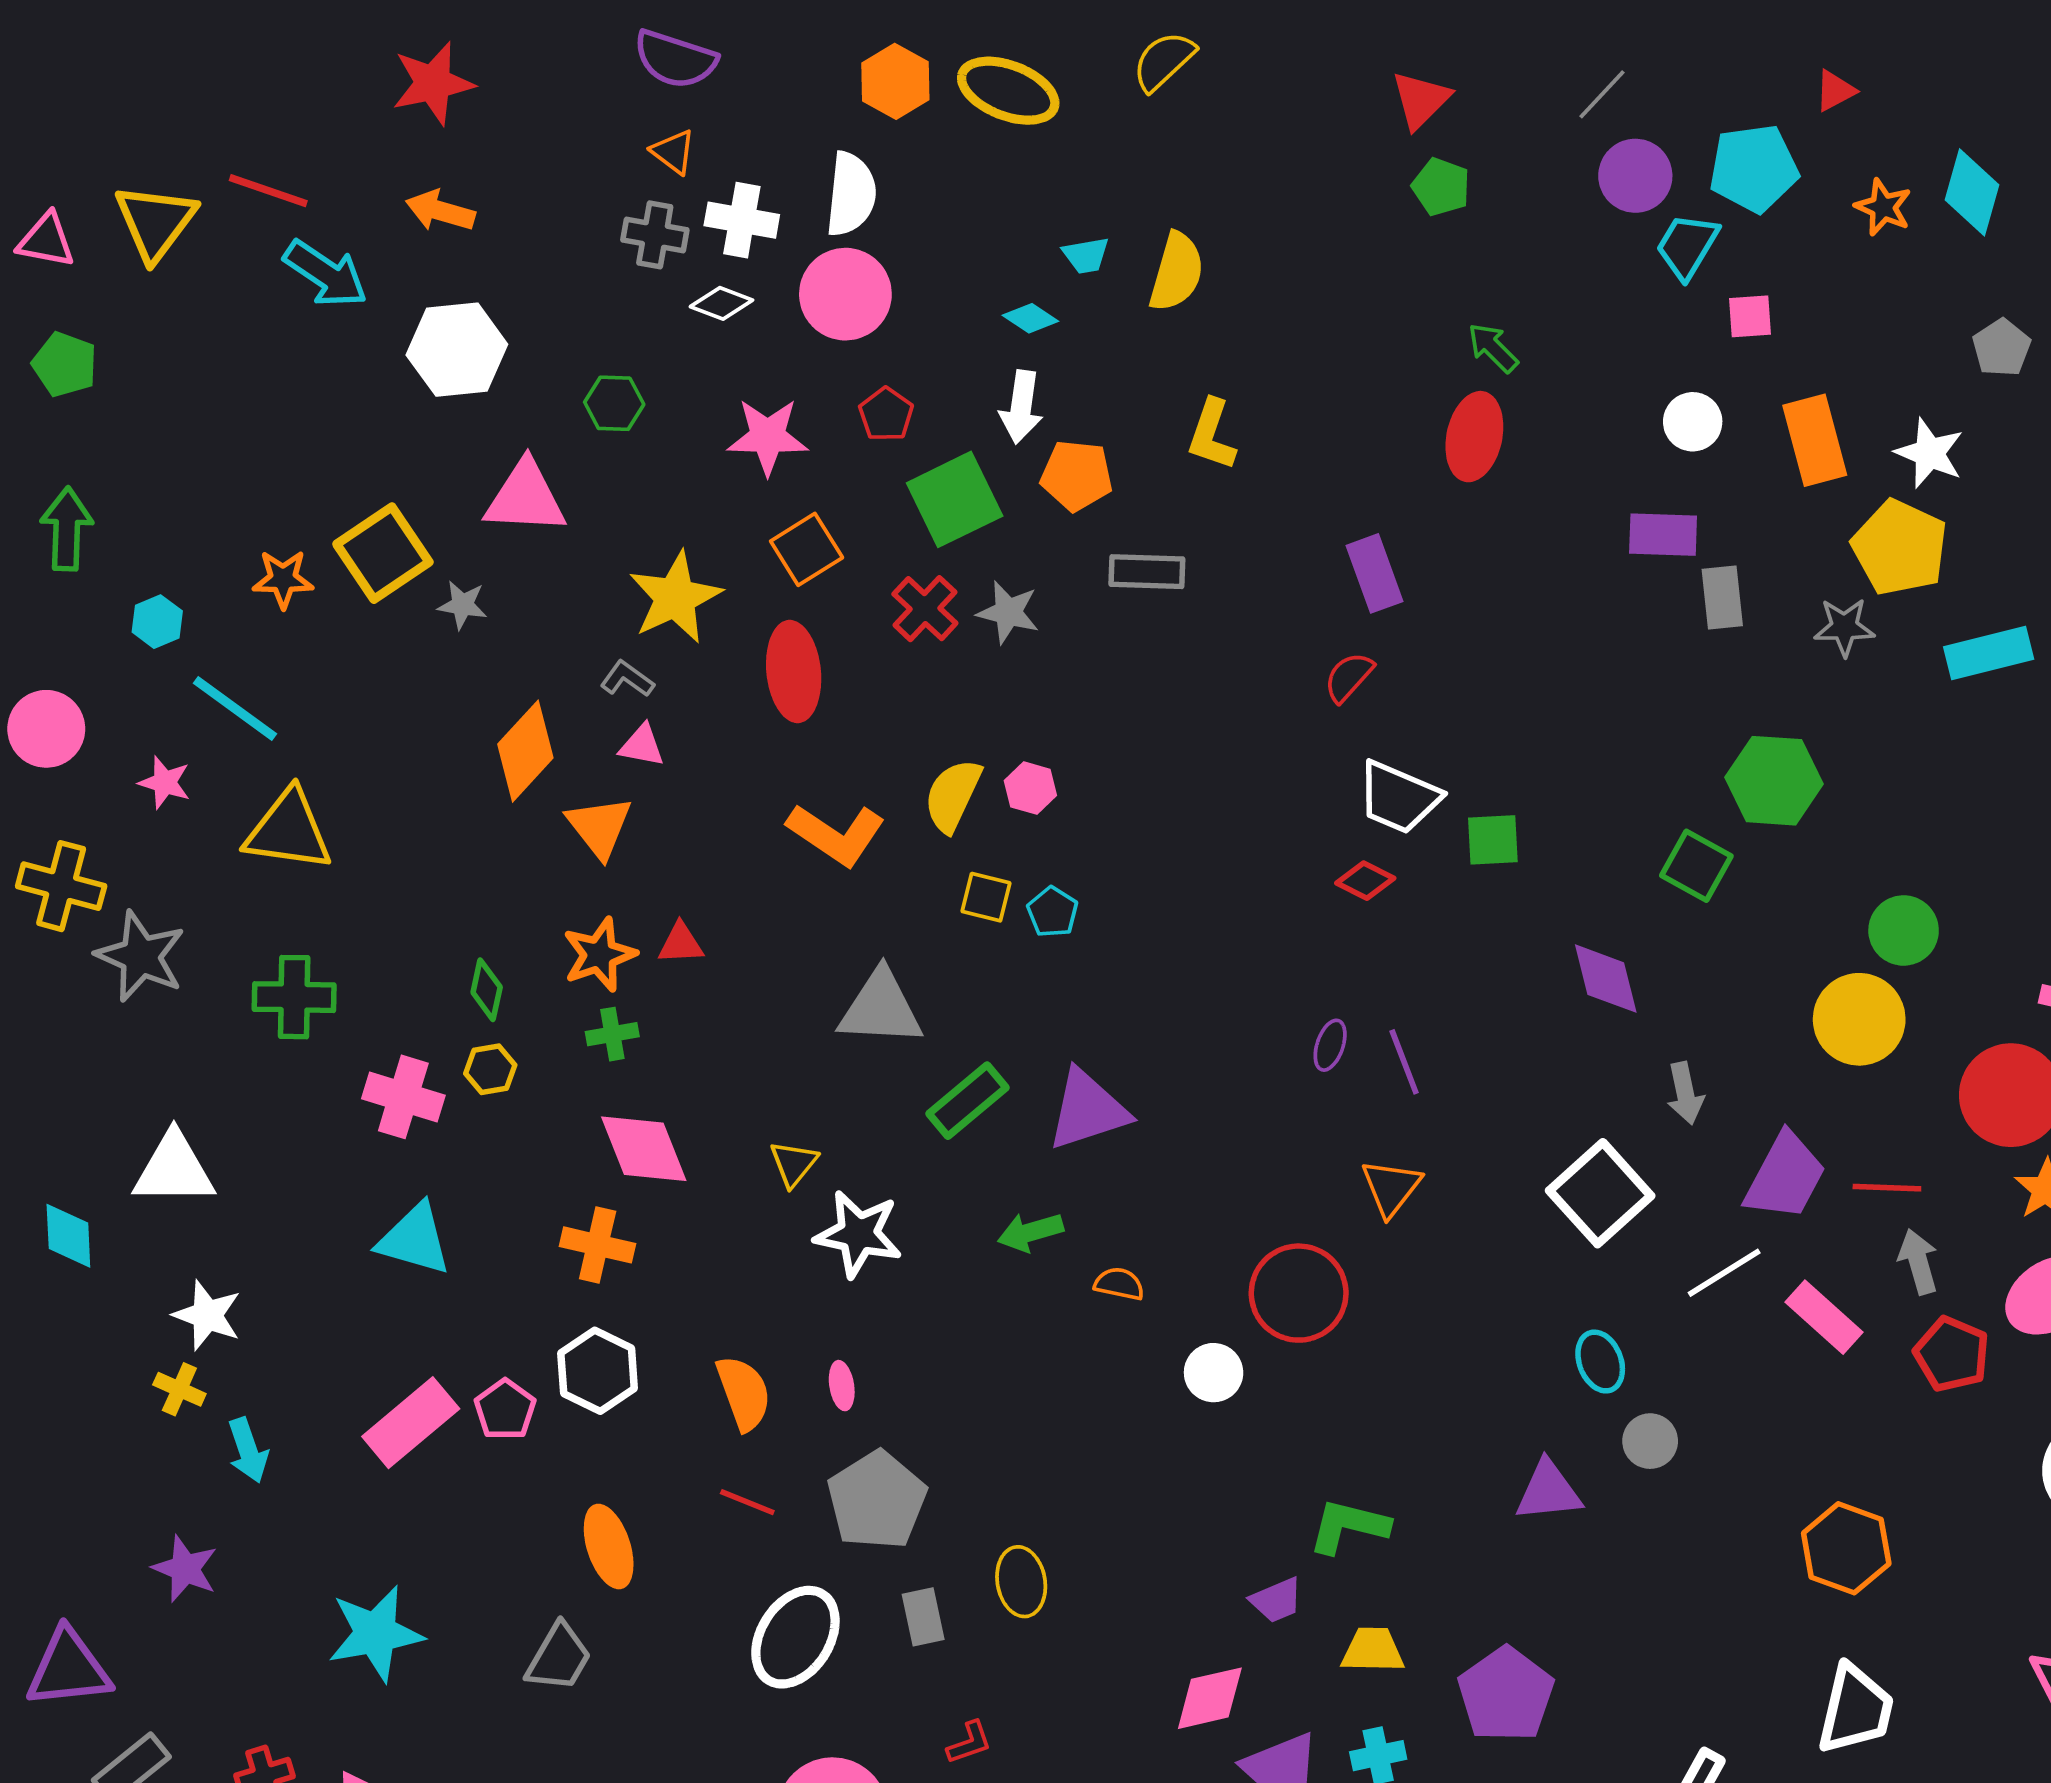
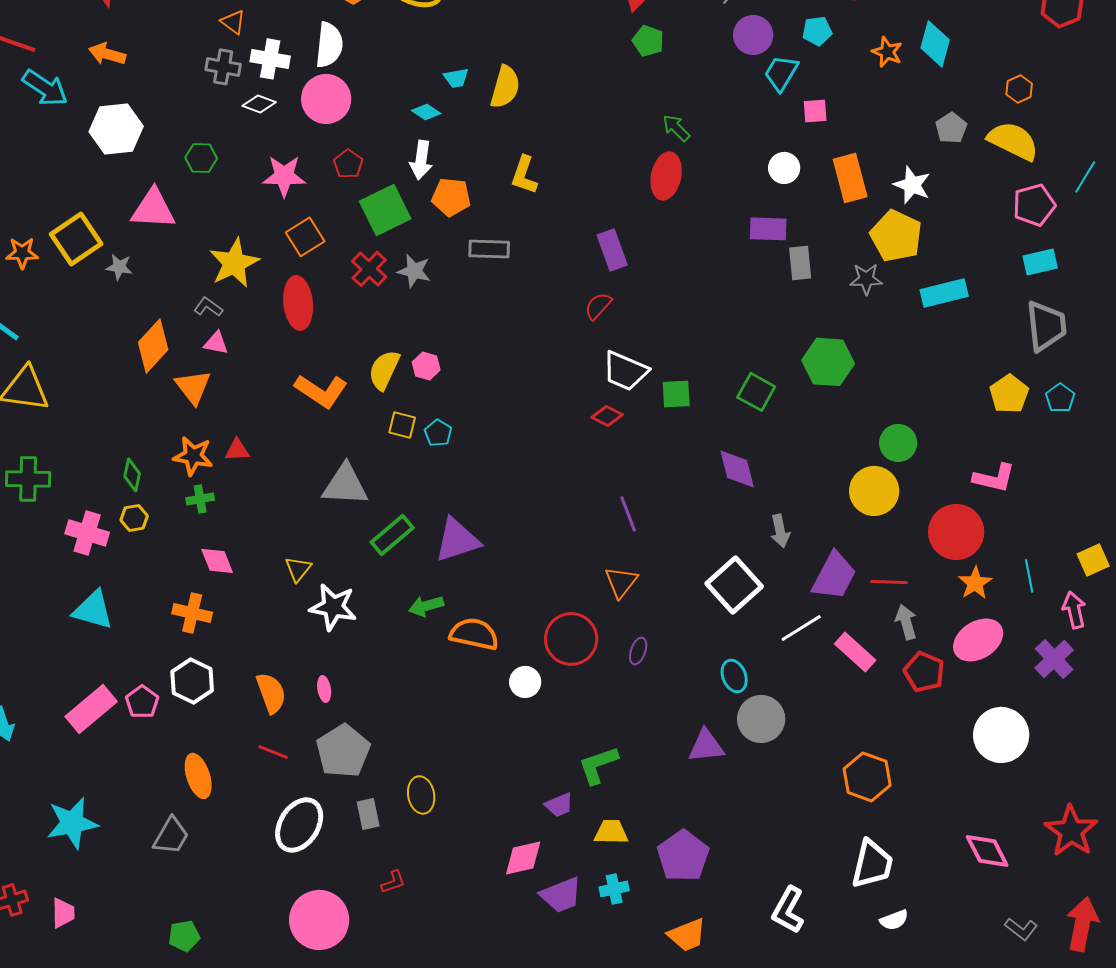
cyan pentagon: (1754, 168) -> (817, 31), size x0.6
green square: (1696, 866) -> (756, 392), moved
orange star: (599, 955) -> (193, 456), turned 30
purple ellipse: (1330, 1045) -> (638, 651), moved
pink diamond: (644, 1149) -> (217, 561), size x0.7
orange semicircle: (1119, 1284) -> (474, 634), size x1.8
gray circle: (1650, 1441) -> (761, 719), size x1.6
green L-shape: (1349, 1526) -> (598, 765), turned -33

